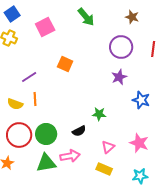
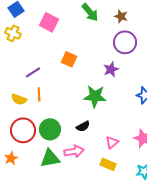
brown star: (132, 17) -> (121, 16), moved
pink square: (45, 27) -> (49, 22), turned -36
purple star: (119, 77) -> (111, 69), moved
green star: (99, 114) -> (95, 96), moved, size x1.6

